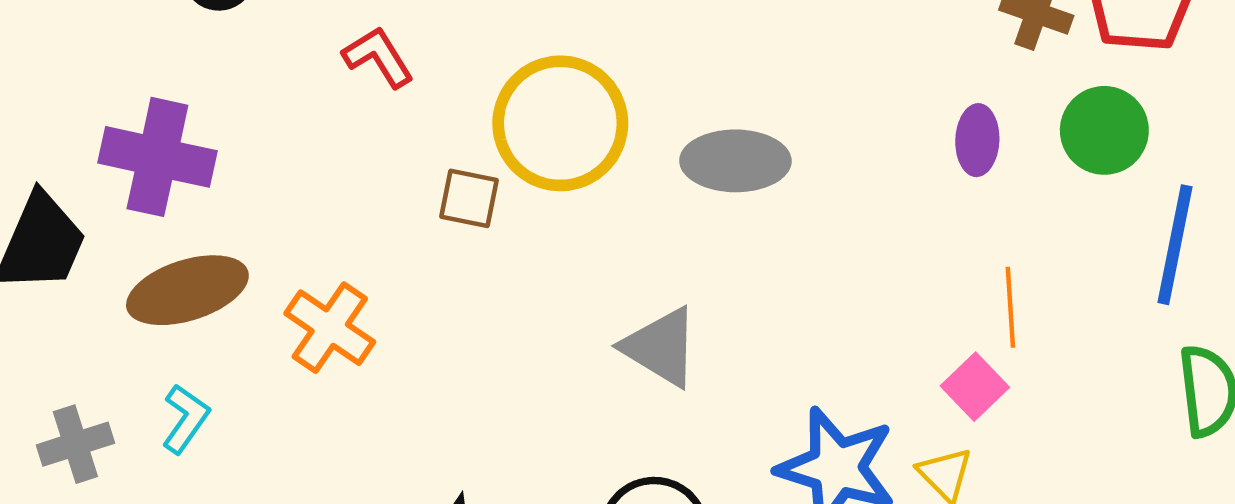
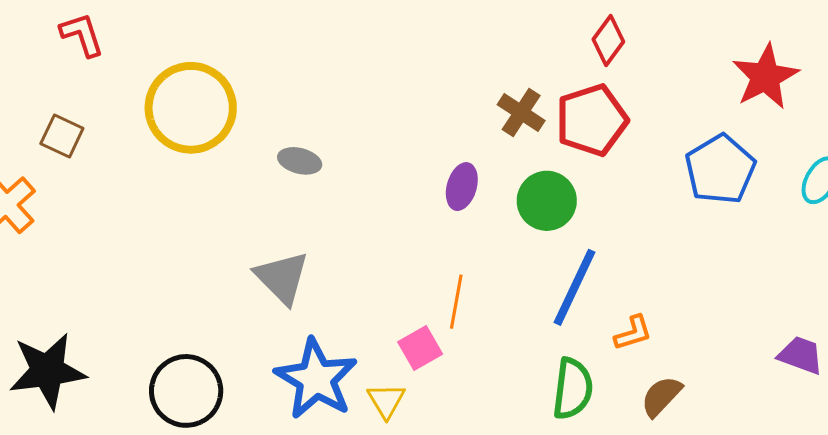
gray ellipse: (735, 161) -> (300, 161), size x0.6
brown square: (469, 198) -> (62, 136), moved
gray triangle: (661, 347) -> (282, 278), moved

